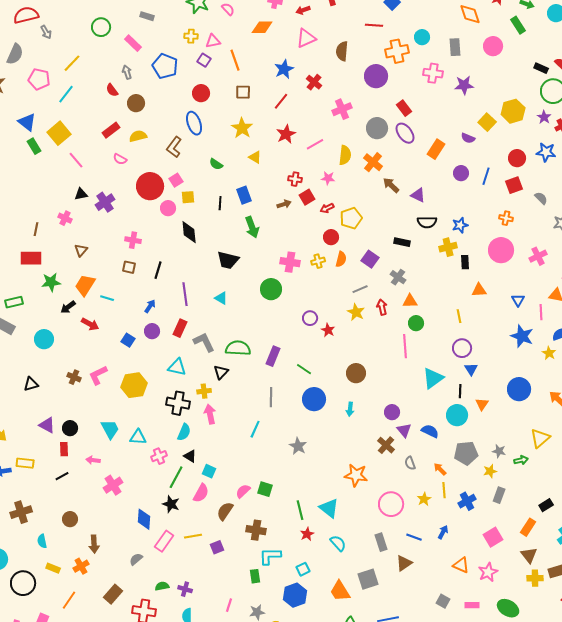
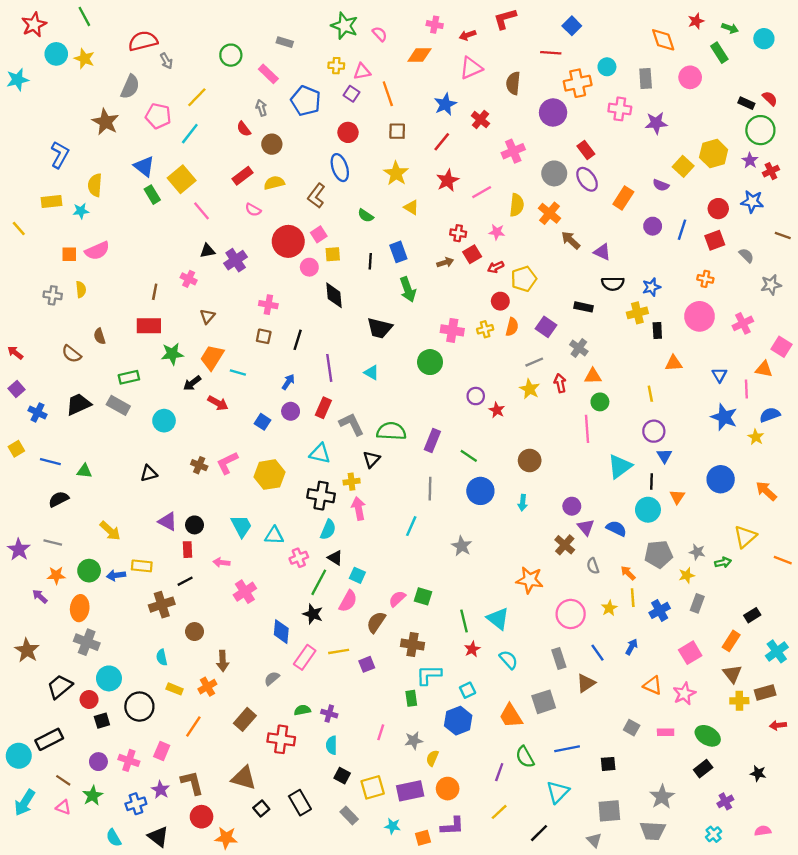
brown cross: (21, 512) -> (162, 605), moved
blue line: (414, 537) -> (598, 653), turned 35

